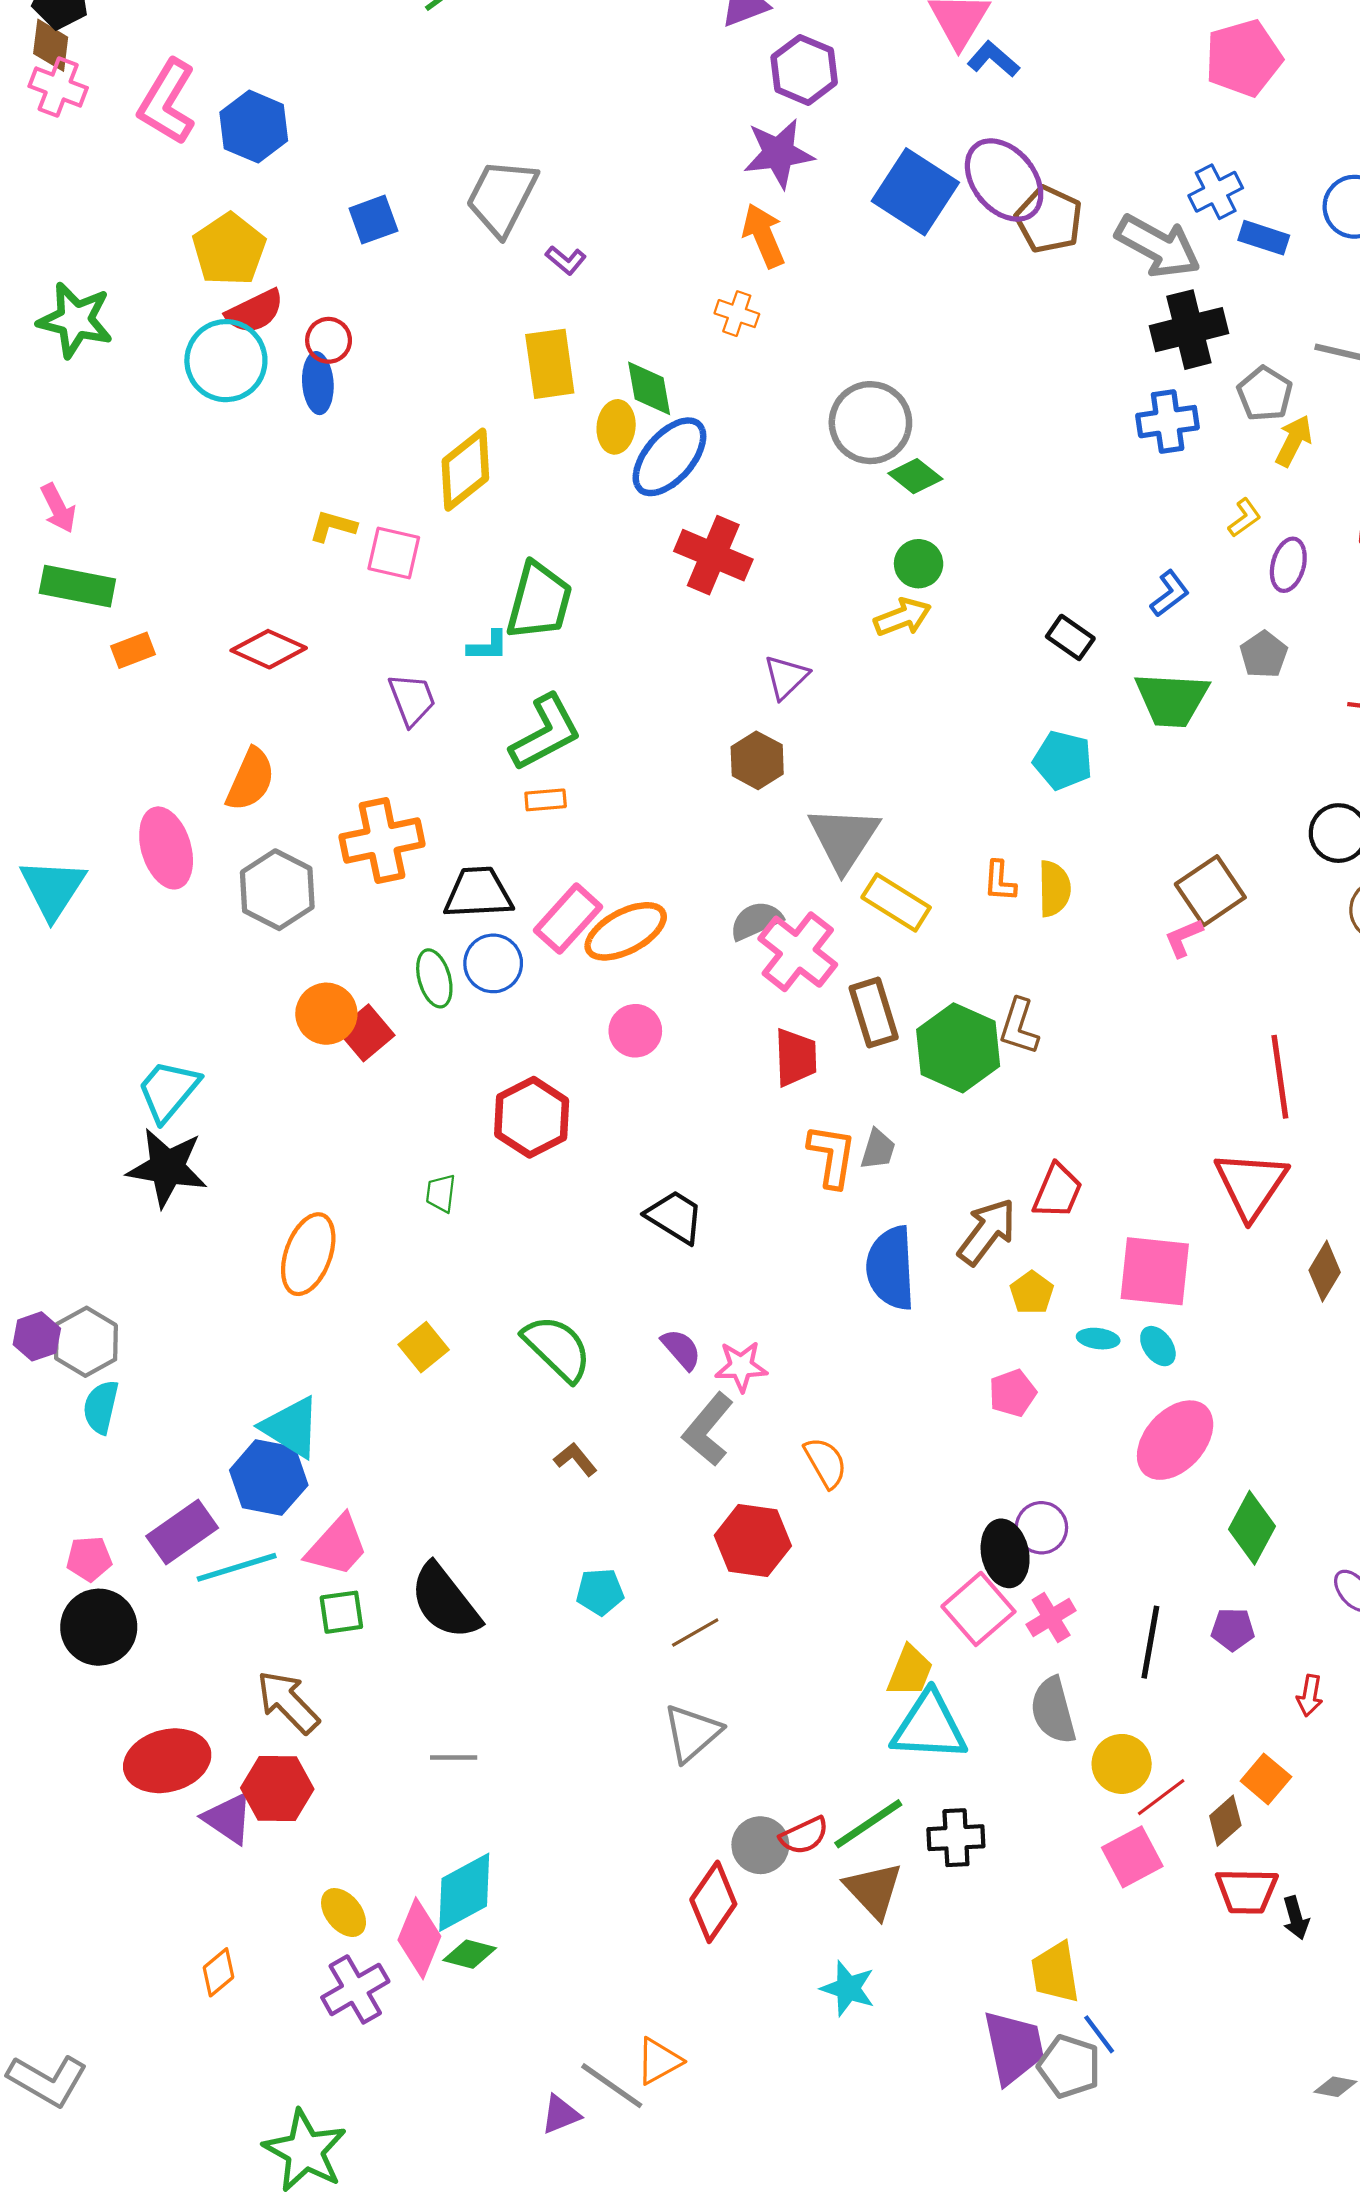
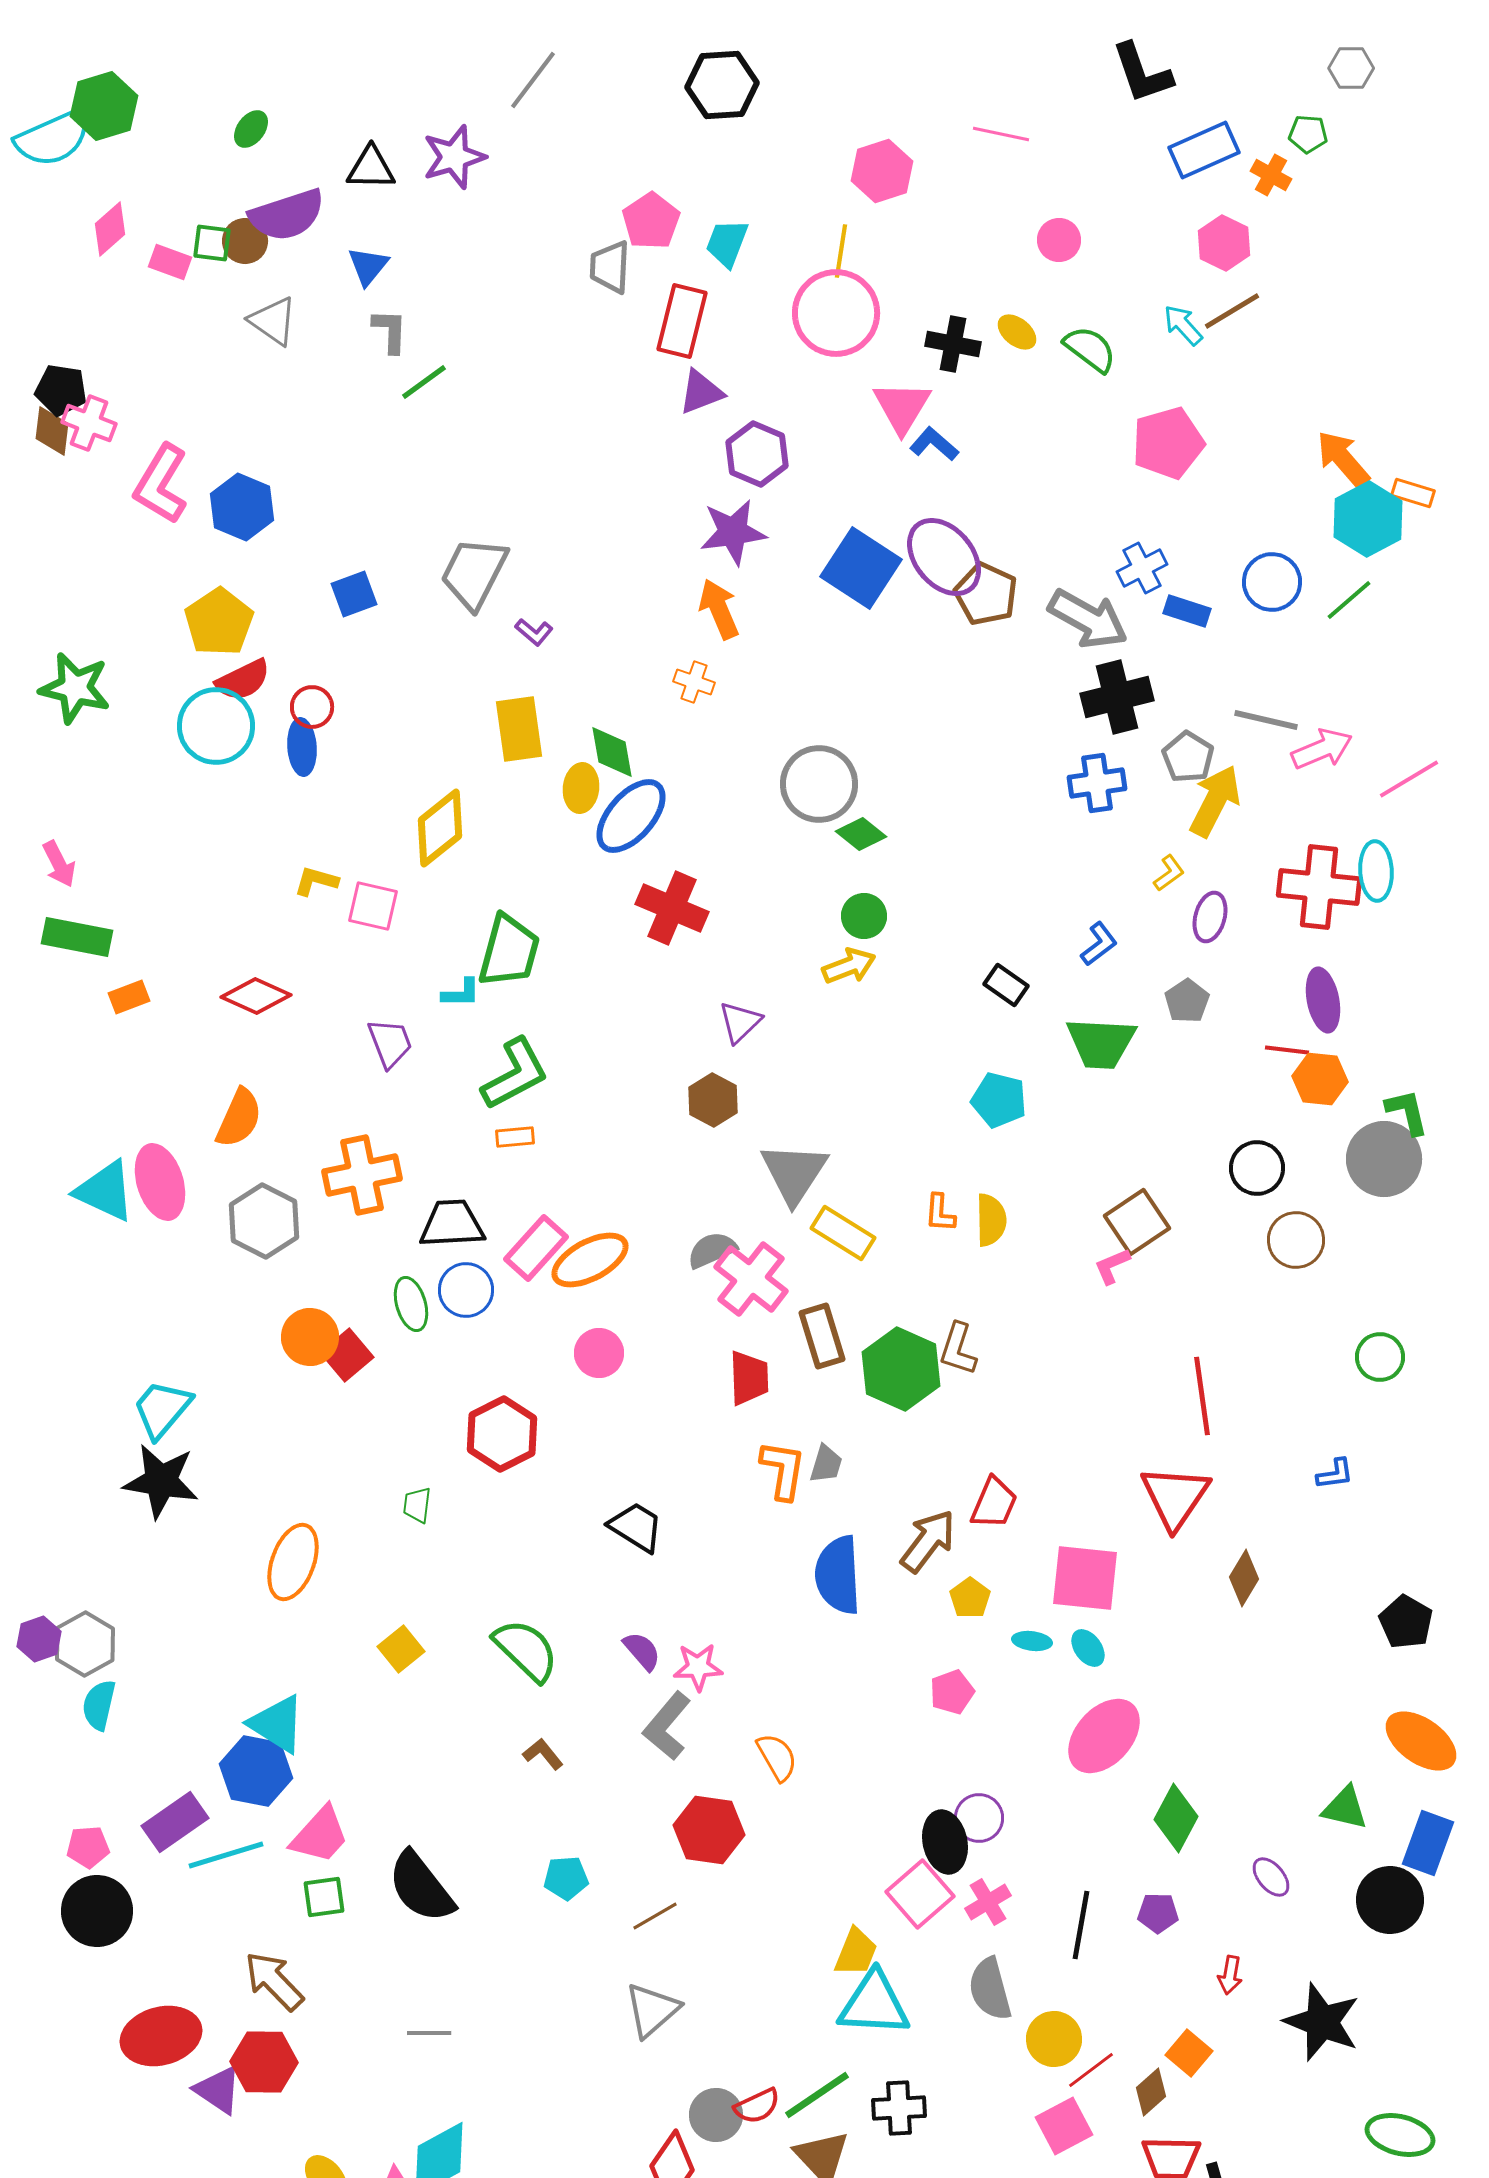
pink cross: (58, 87) -> (89, 423), moved
yellow arrow: (1294, 441) -> (1215, 801), size x1.5
cyan triangle: (53, 889) -> (105, 1191), moved, turned -38

